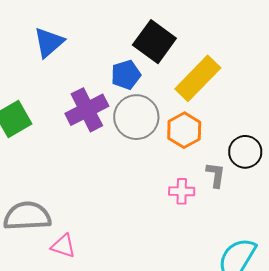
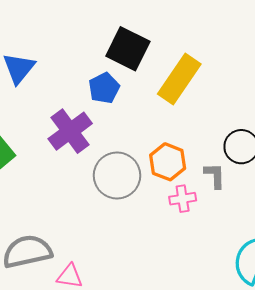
gray circle: (136, 117) -> (117, 175), moved
orange hexagon: (184, 130) -> (168, 162), moved

